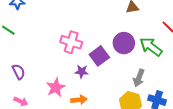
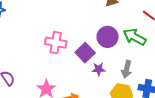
purple star: (82, 72) -> (99, 69), moved

